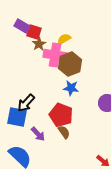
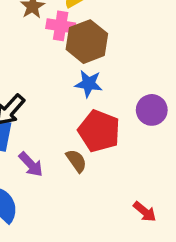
pink cross: (55, 55) -> (61, 26), size x0.7
red pentagon: (61, 115) -> (99, 131), moved

